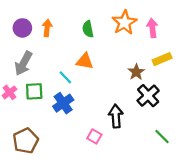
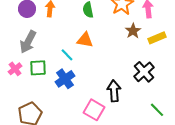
brown star: (136, 72) -> (133, 31), moved
pink square: (94, 136) -> (94, 110), size x1.5

